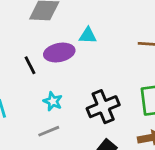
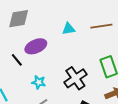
cyan triangle: (88, 36) -> (69, 29), moved

